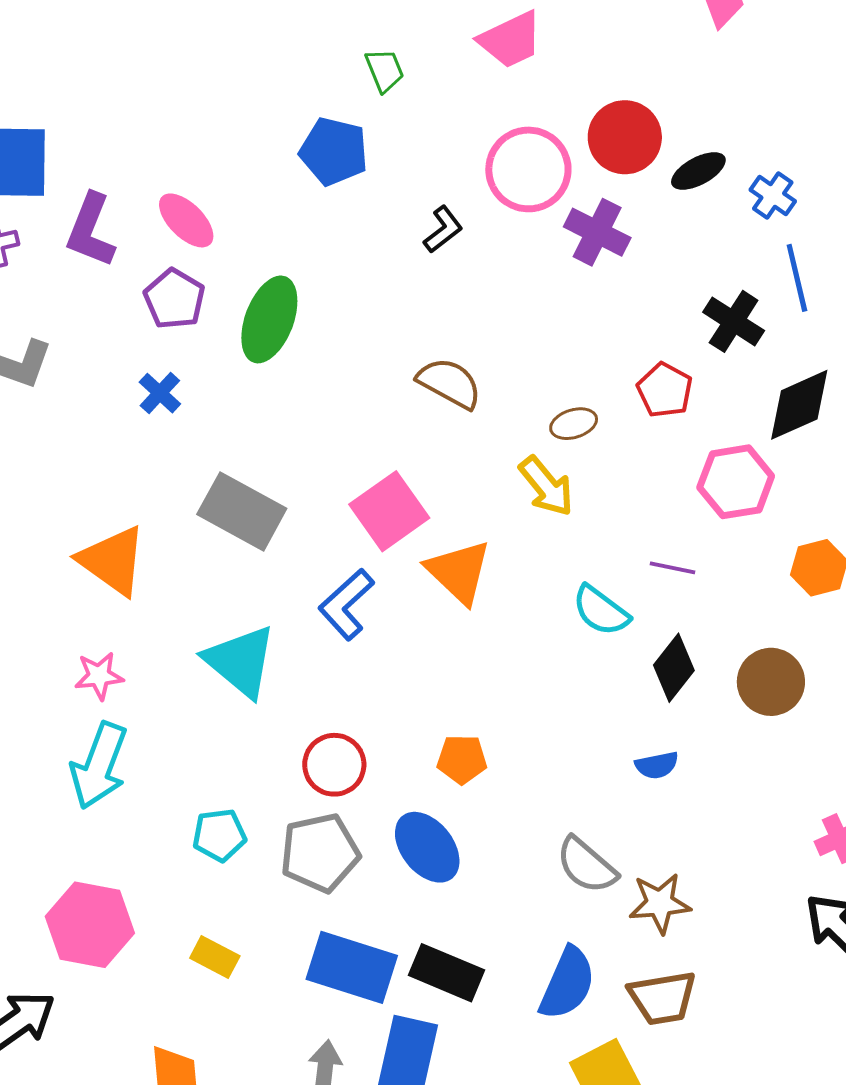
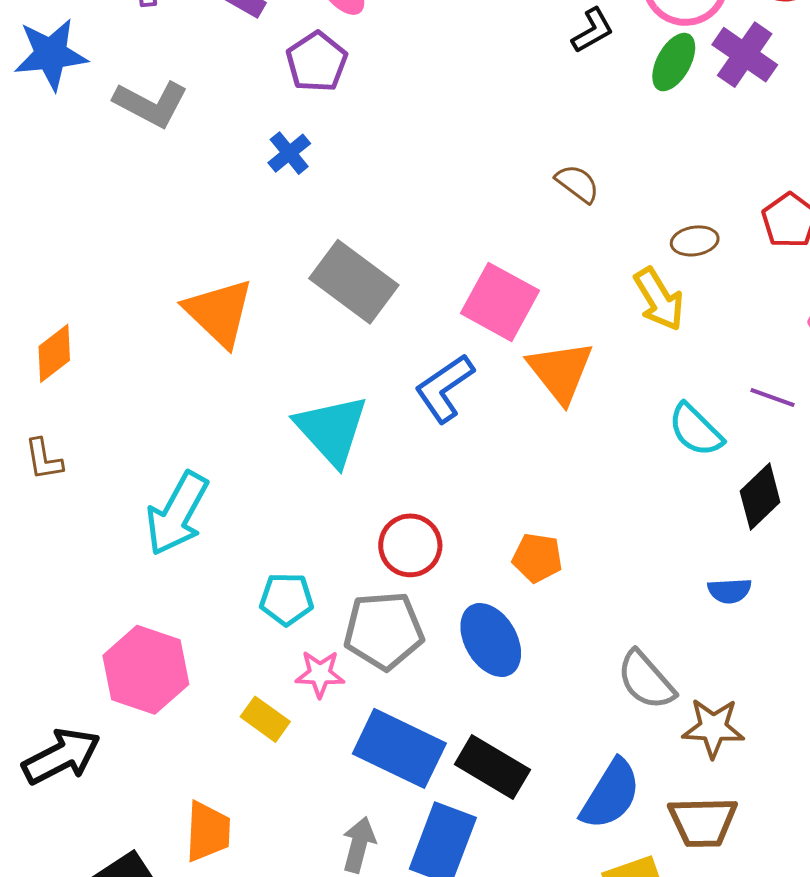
green ellipse: (269, 319) -> (674, 62), moved, size x0.7
brown semicircle: (449, 383) -> (577, 184), size x0.7
pink square: (389, 511) -> (500, 302), turned -34
pink star: (99, 676) -> (320, 674), moved

